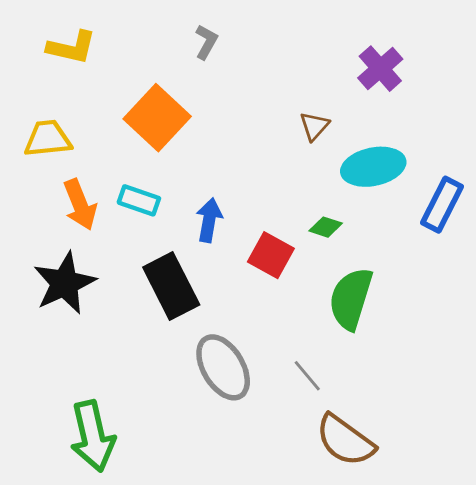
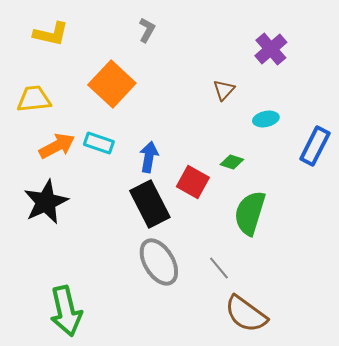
cyan ellipse: (373, 167) -> (266, 119), size x0.6
orange arrow: (80, 205) -> (57, 146), turned -96
black rectangle: (171, 286) -> (150, 204), moved

